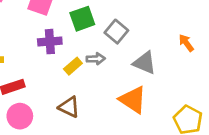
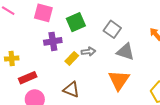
gray square: (116, 32) -> (112, 29), moved
orange triangle: (133, 100) -> (119, 80), turned 35

